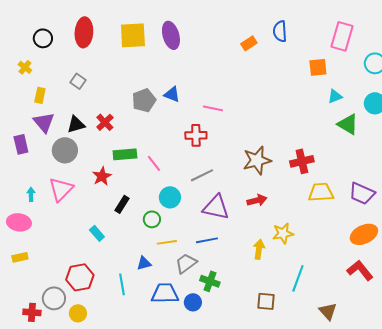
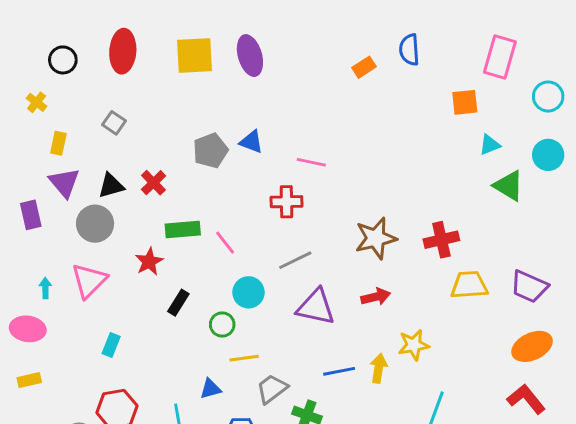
cyan rectangle: (97, 233) -> (111, 345), moved, turned 63
blue line: (207, 240) -> (339, 371), moved

